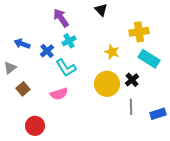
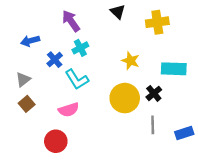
yellow cross: (139, 32) -> (157, 22), moved
blue arrow: (22, 44) -> (30, 41), moved, turned -35
cyan rectangle: (149, 59) -> (174, 69), turned -30
gray triangle: (10, 68) -> (23, 79), moved
red circle: (35, 126) -> (56, 141), moved

